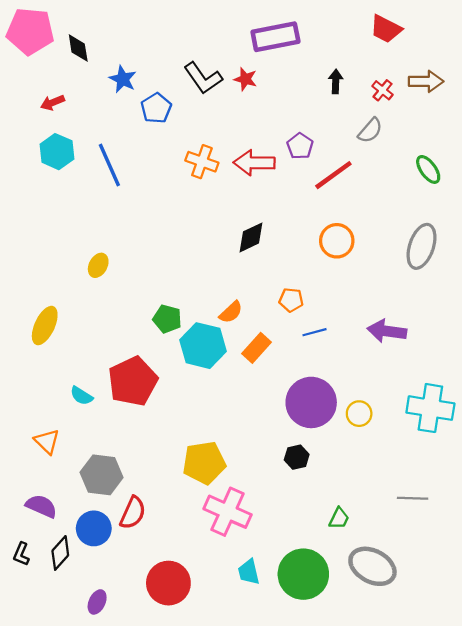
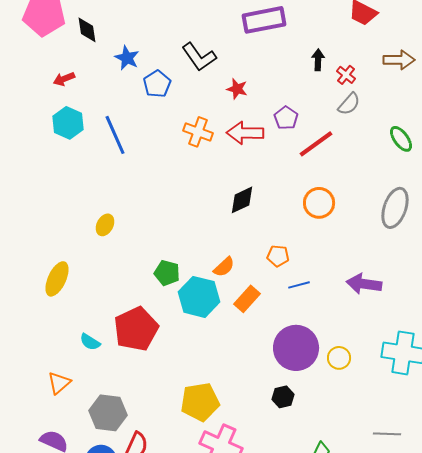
red star: (245, 79) -> (237, 89), moved
red cross: (382, 90) -> (346, 75), moved
orange triangle: (47, 441) -> (59, 383), turned 35

